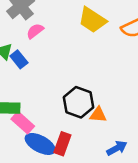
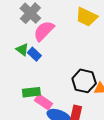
pink semicircle: (35, 31) -> (44, 31), size x1.6

